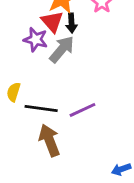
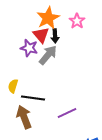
purple line: (82, 110) -> (67, 113), moved
brown arrow: (49, 140) -> (24, 117), moved

